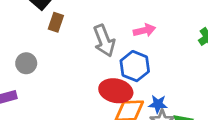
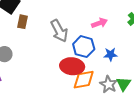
pink arrow: (144, 30) -> (99, 23), moved
blue star: (158, 104) -> (111, 54), moved

